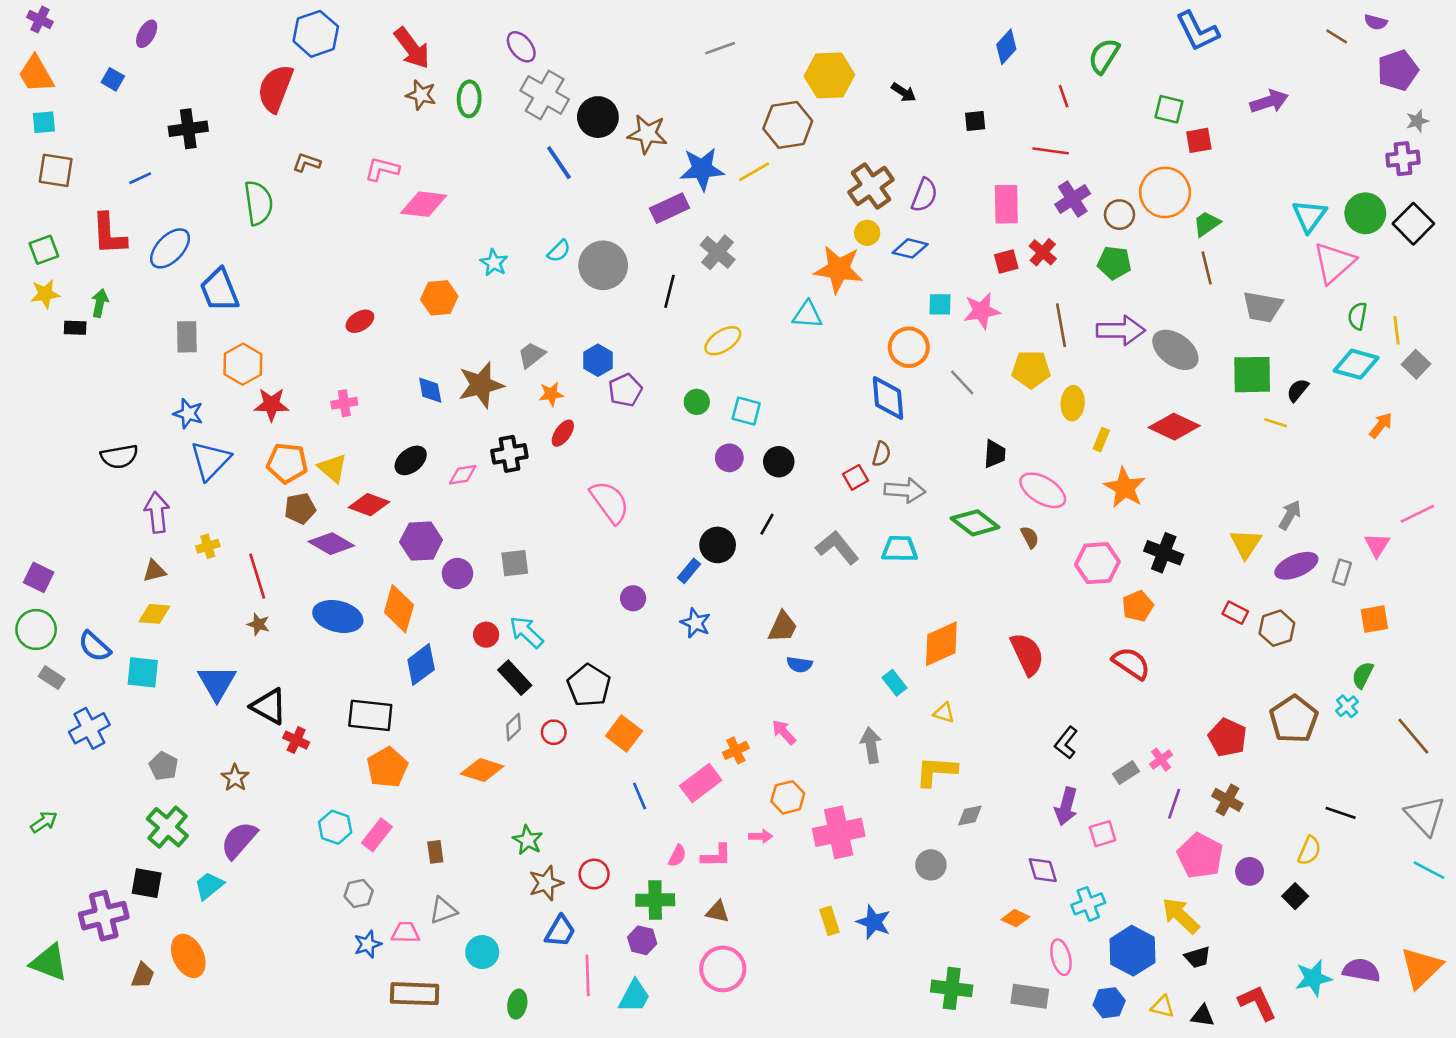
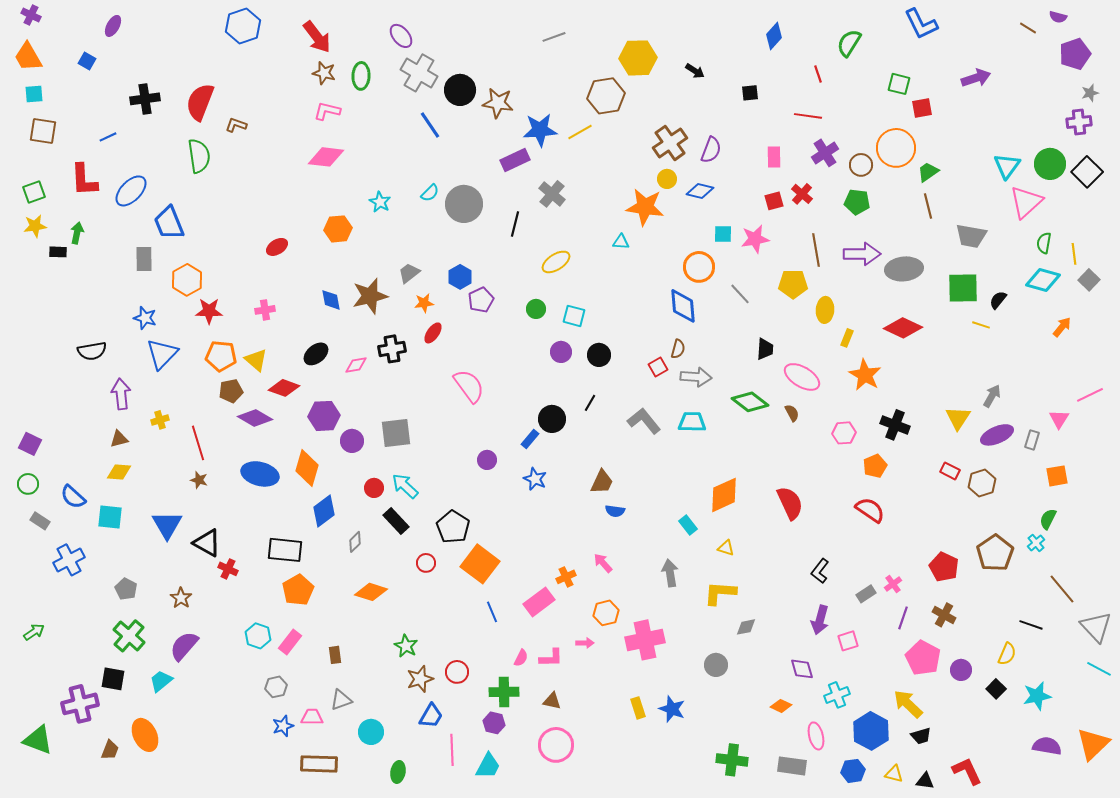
red semicircle: (275, 88) -> (200, 102), moved
pink L-shape: (382, 169) -> (327, 111), moved
pink rectangle: (1006, 204) -> (774, 157), size x0.7
cyan triangle: (807, 315) -> (621, 242), size x0.7
gray ellipse: (1175, 350) -> (904, 269), turned -42
gray square: (515, 563) -> (396, 433), size x1.4
pink hexagon: (1097, 563) -> (844, 433), size x0.7
green circle: (36, 629) -> (28, 484), size x0.7
gray diamond: (513, 727) -> (355, 542), moved
orange square: (624, 734) -> (480, 564), size x1.4
brown line: (1413, 736) -> (1062, 589), moved
cyan star: (1313, 978) -> (1037, 696), moved

